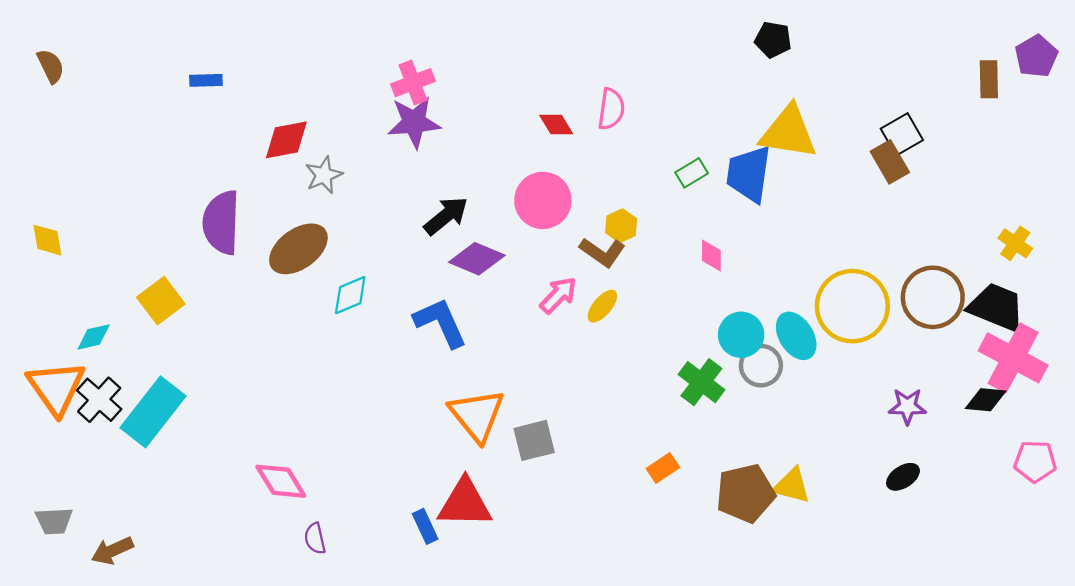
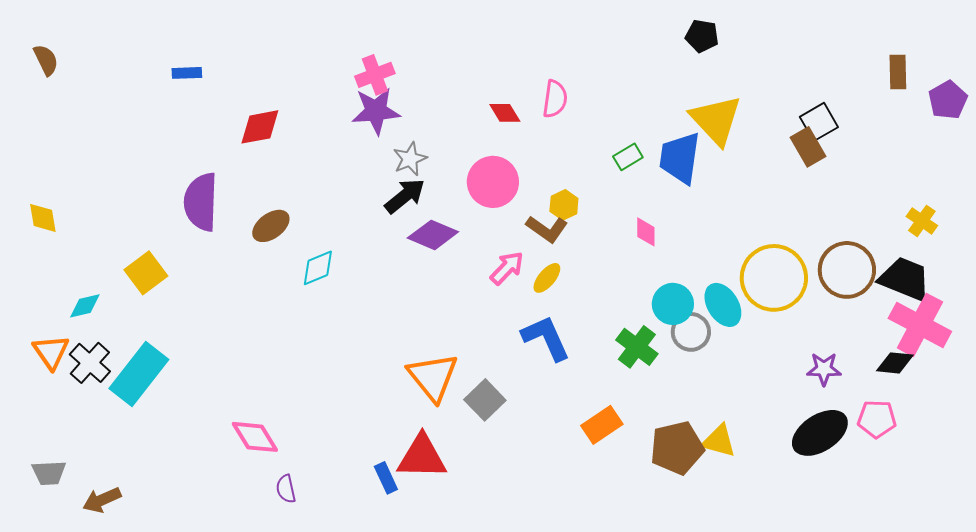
purple pentagon: (1036, 56) -> (948, 100), moved
yellow triangle: (788, 132) -> (716, 120), turned 38
gray star: (324, 175) -> (410, 159), moved
brown ellipse: (298, 249) -> (271, 226), size x0.7
blue L-shape: (440, 323) -> (546, 338), moved
orange triangle: (56, 388) -> (51, 352), size x0.7
gray square: (534, 440) -> (485, 400), turned -30
pink pentagon: (1035, 461) -> (877, 419), moved
orange rectangle: (663, 468) -> (602, 425), size x1.4
black ellipse: (903, 477) -> (820, 433), size x1.8

